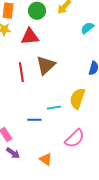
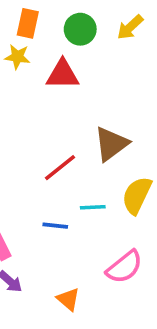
brown triangle: (46, 65) -> (111, 144), moved
red line: (21, 72) -> (60, 168), moved, turned 54

